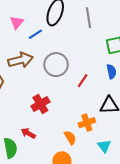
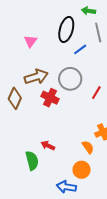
blue line: (35, 34) -> (80, 49), moved
red cross: (40, 104) -> (50, 98), moved, turned -30

